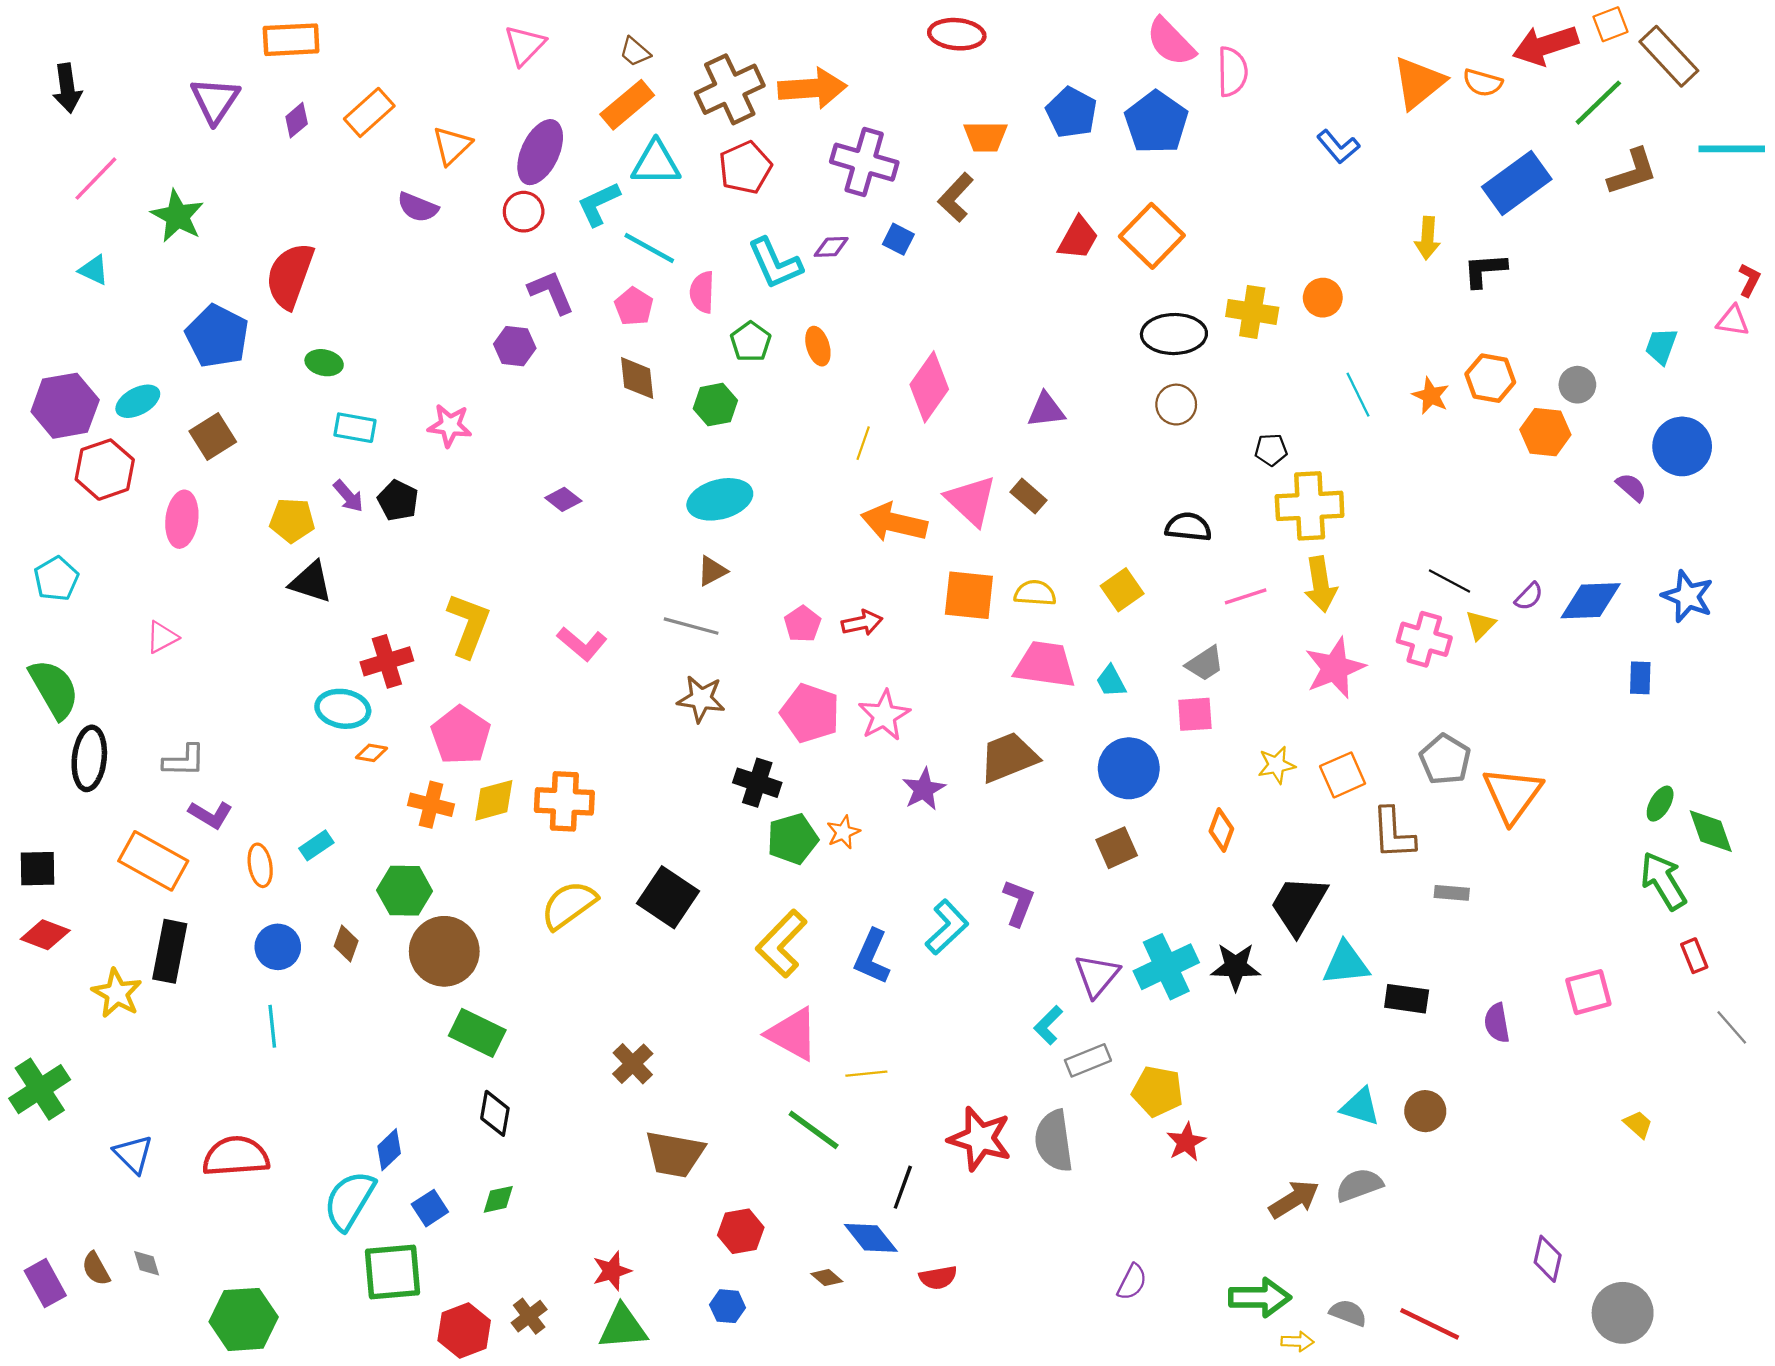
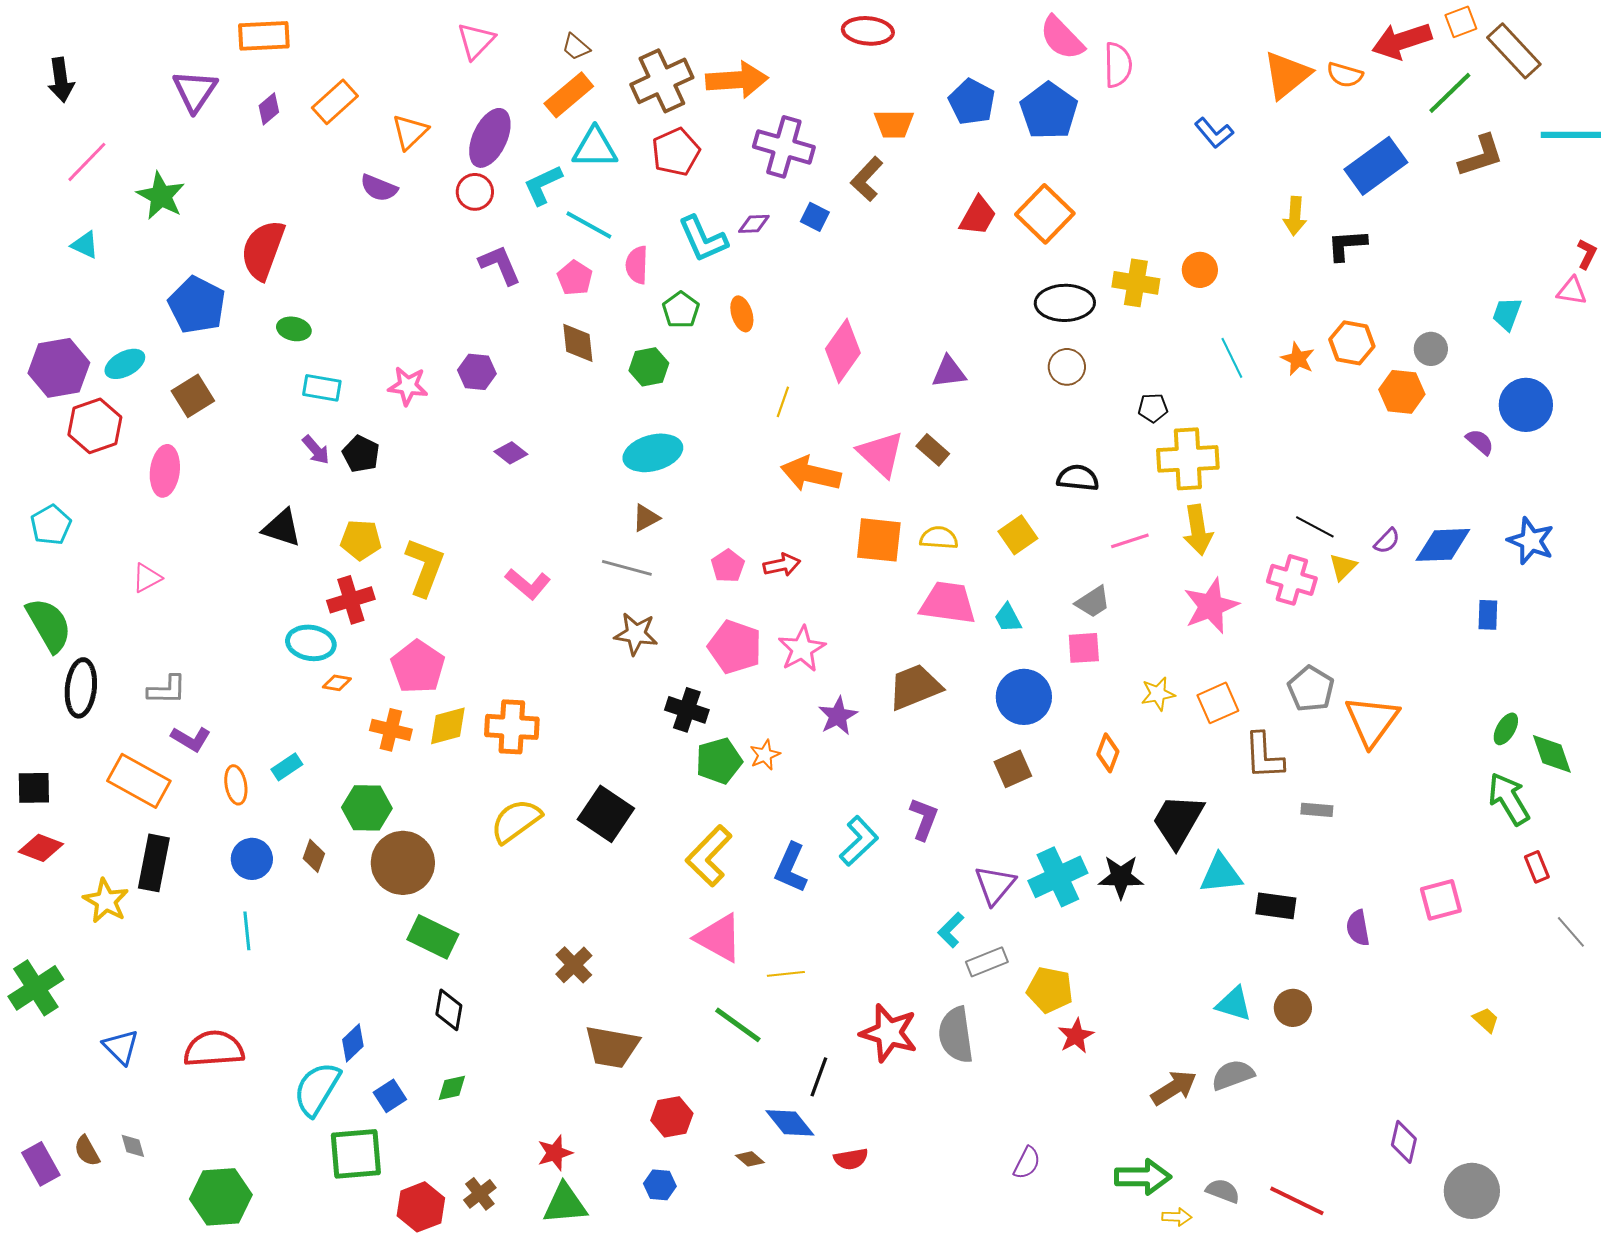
purple hexagon: (515, 346) -> (477, 372), moved
yellow pentagon: (292, 520) -> (361, 540), moved

